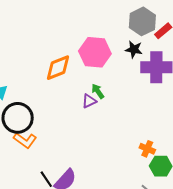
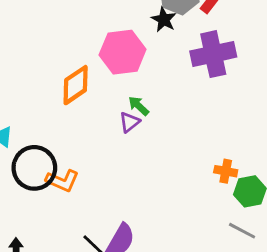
black star: (134, 49) -> (164, 20), moved, turned 30
orange L-shape: (25, 140) -> (62, 181), moved

